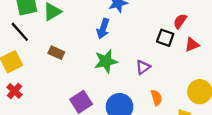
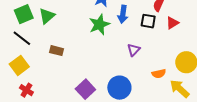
blue arrow: (103, 29) -> (123, 14), moved
green star: (106, 61) -> (99, 24), moved
orange semicircle: (156, 98) -> (159, 74), moved, turned 104

